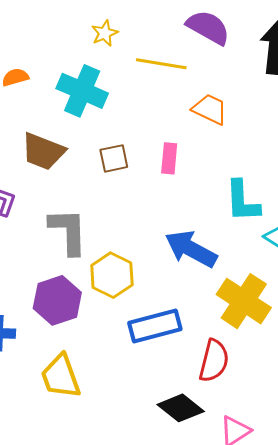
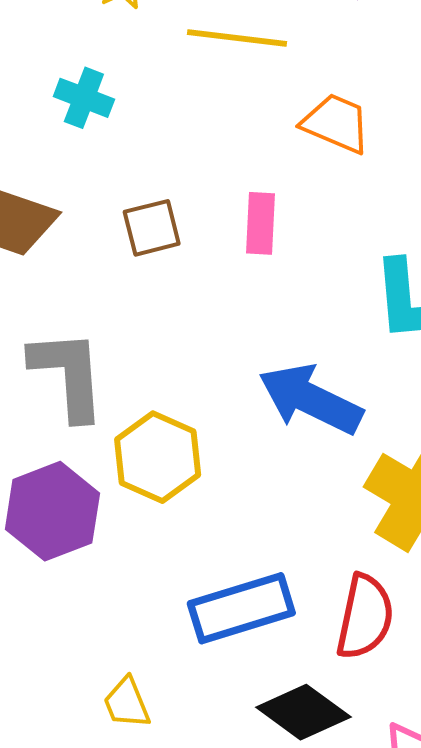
cyan cross: (82, 91) -> (84, 98), size x0.6
blue rectangle: (155, 326) -> (241, 608), moved
yellow trapezoid: (61, 376) -> (127, 703), moved, size x0.6

